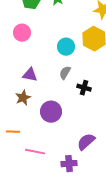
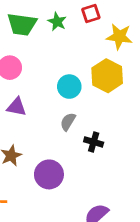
purple triangle: (30, 75) -> (17, 107), moved

